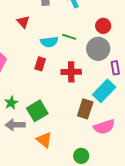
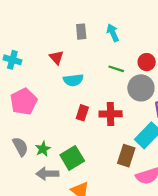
green line: (69, 37) -> (116, 69), moved
cyan semicircle: (49, 42) -> (73, 80), moved
red rectangle: (40, 64) -> (82, 113), moved

